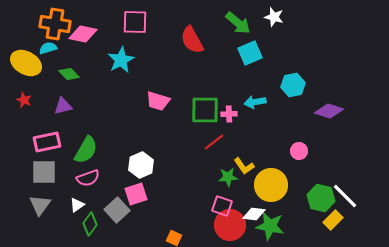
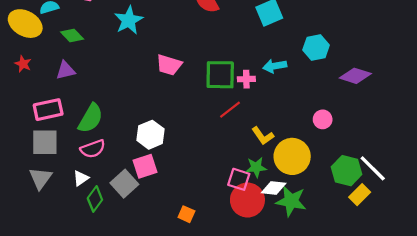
green star: (228, 177) -> (256, 167), moved

